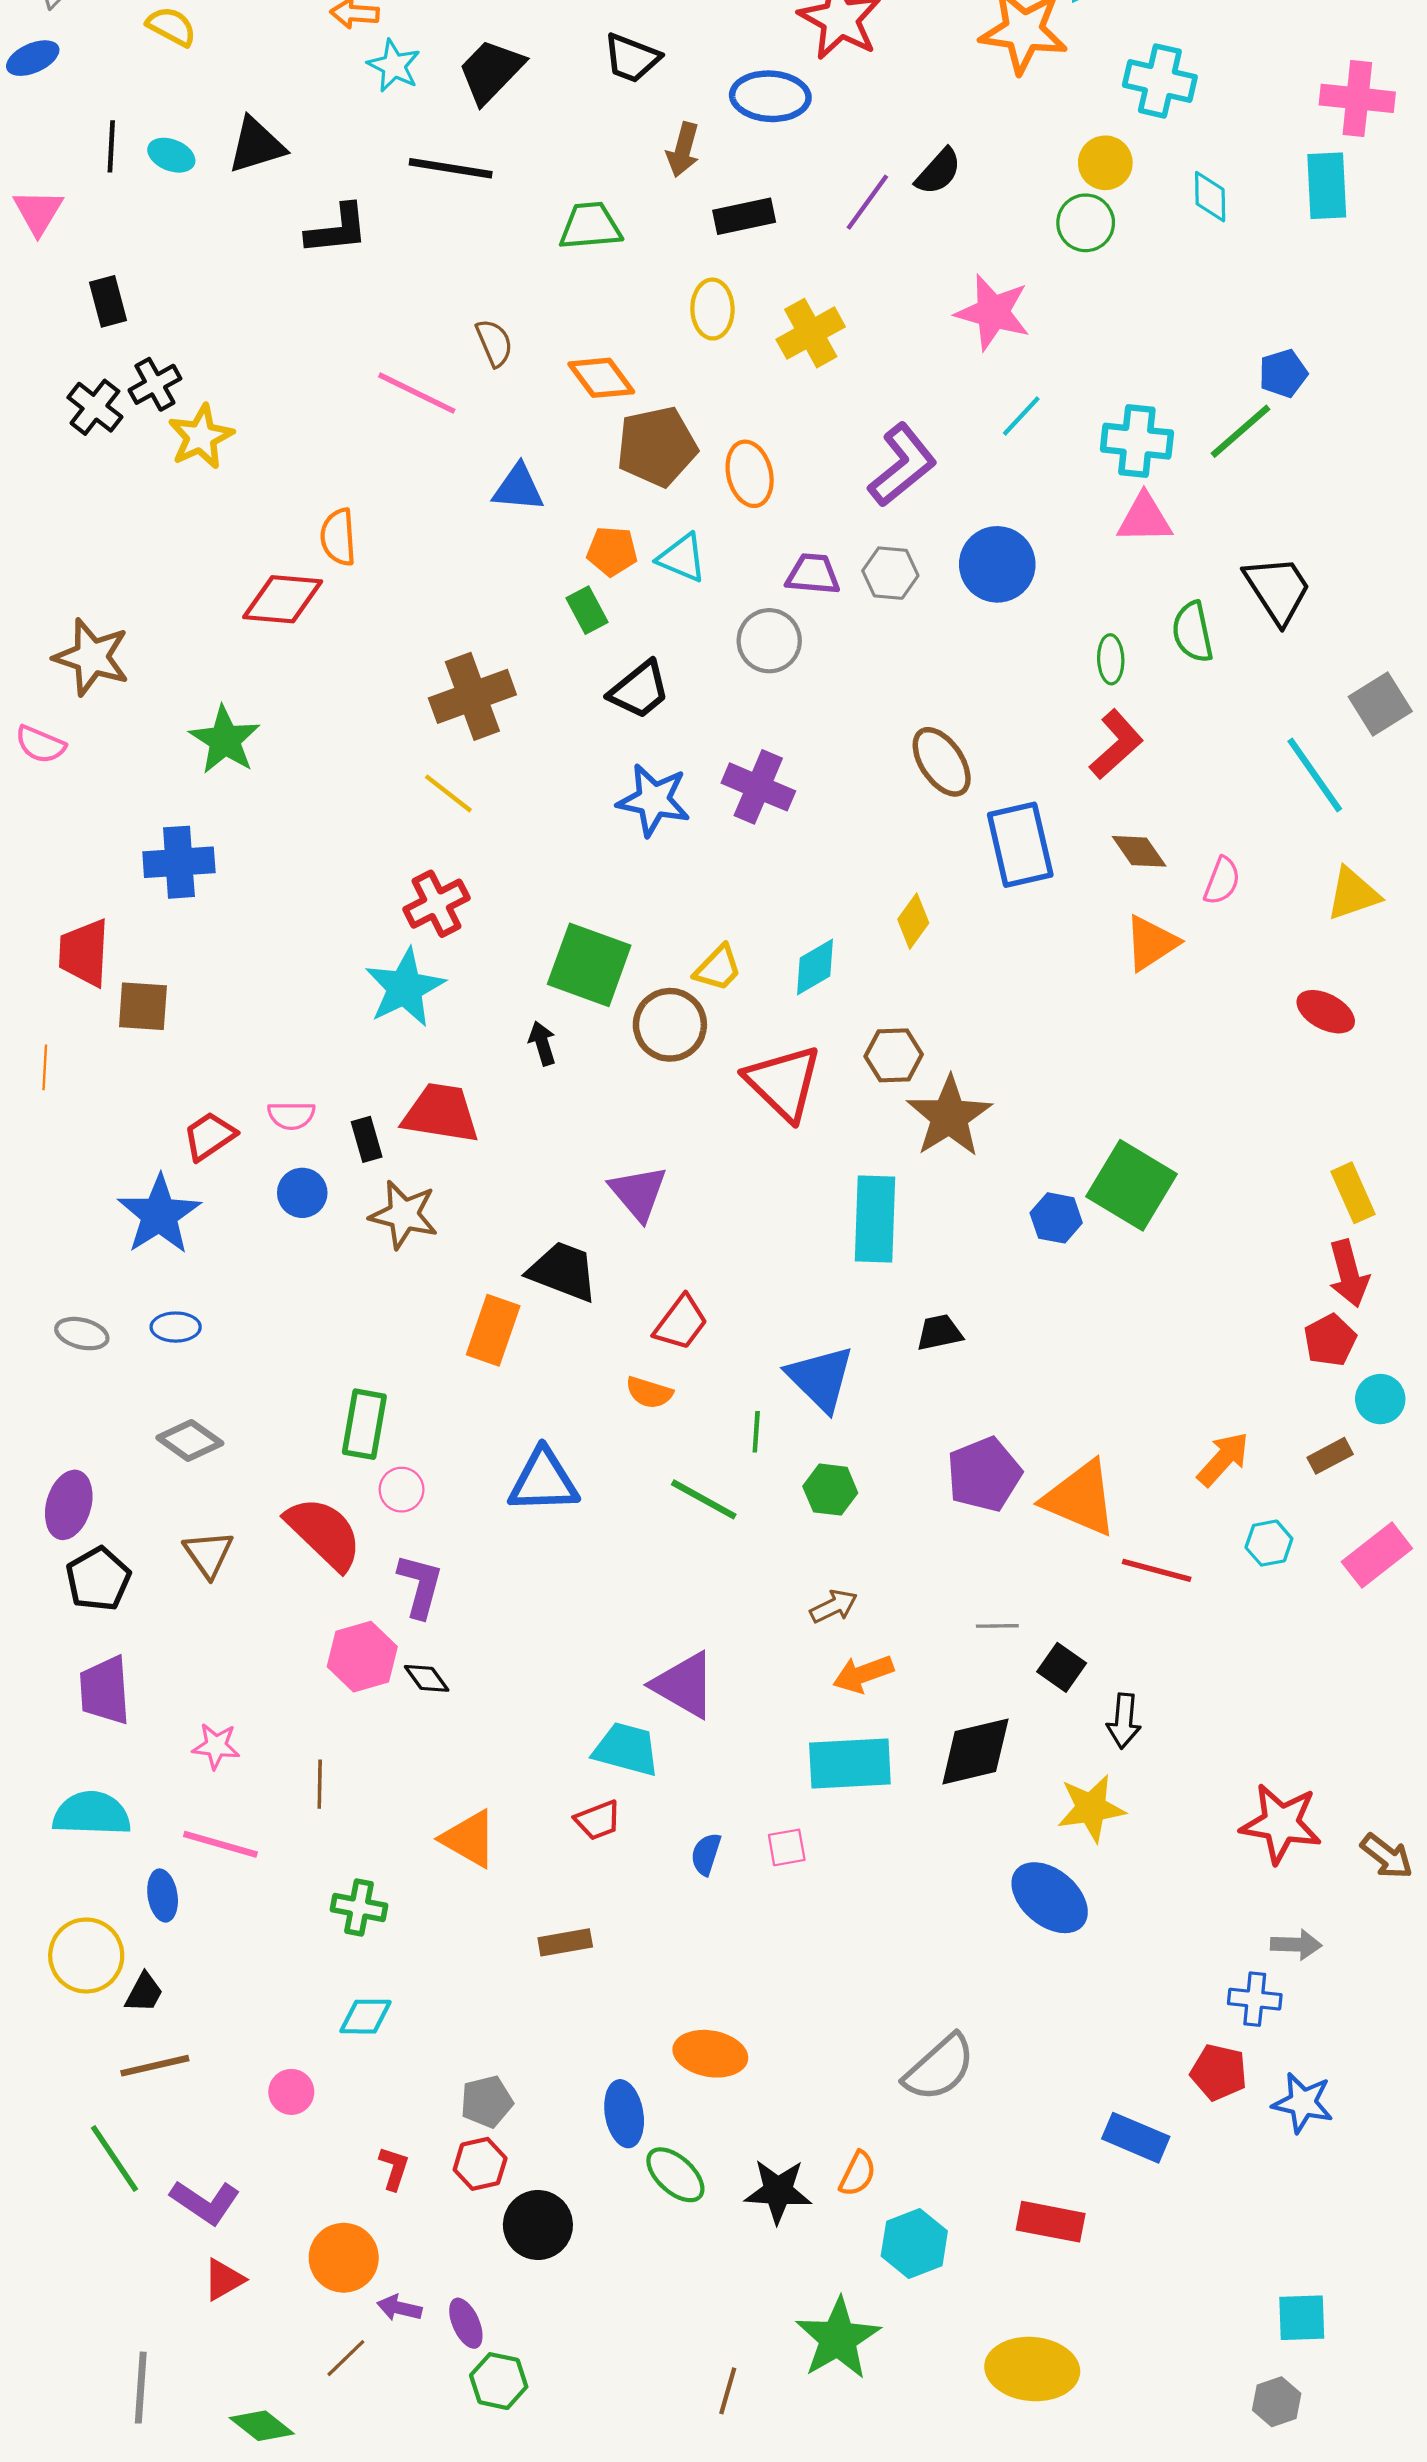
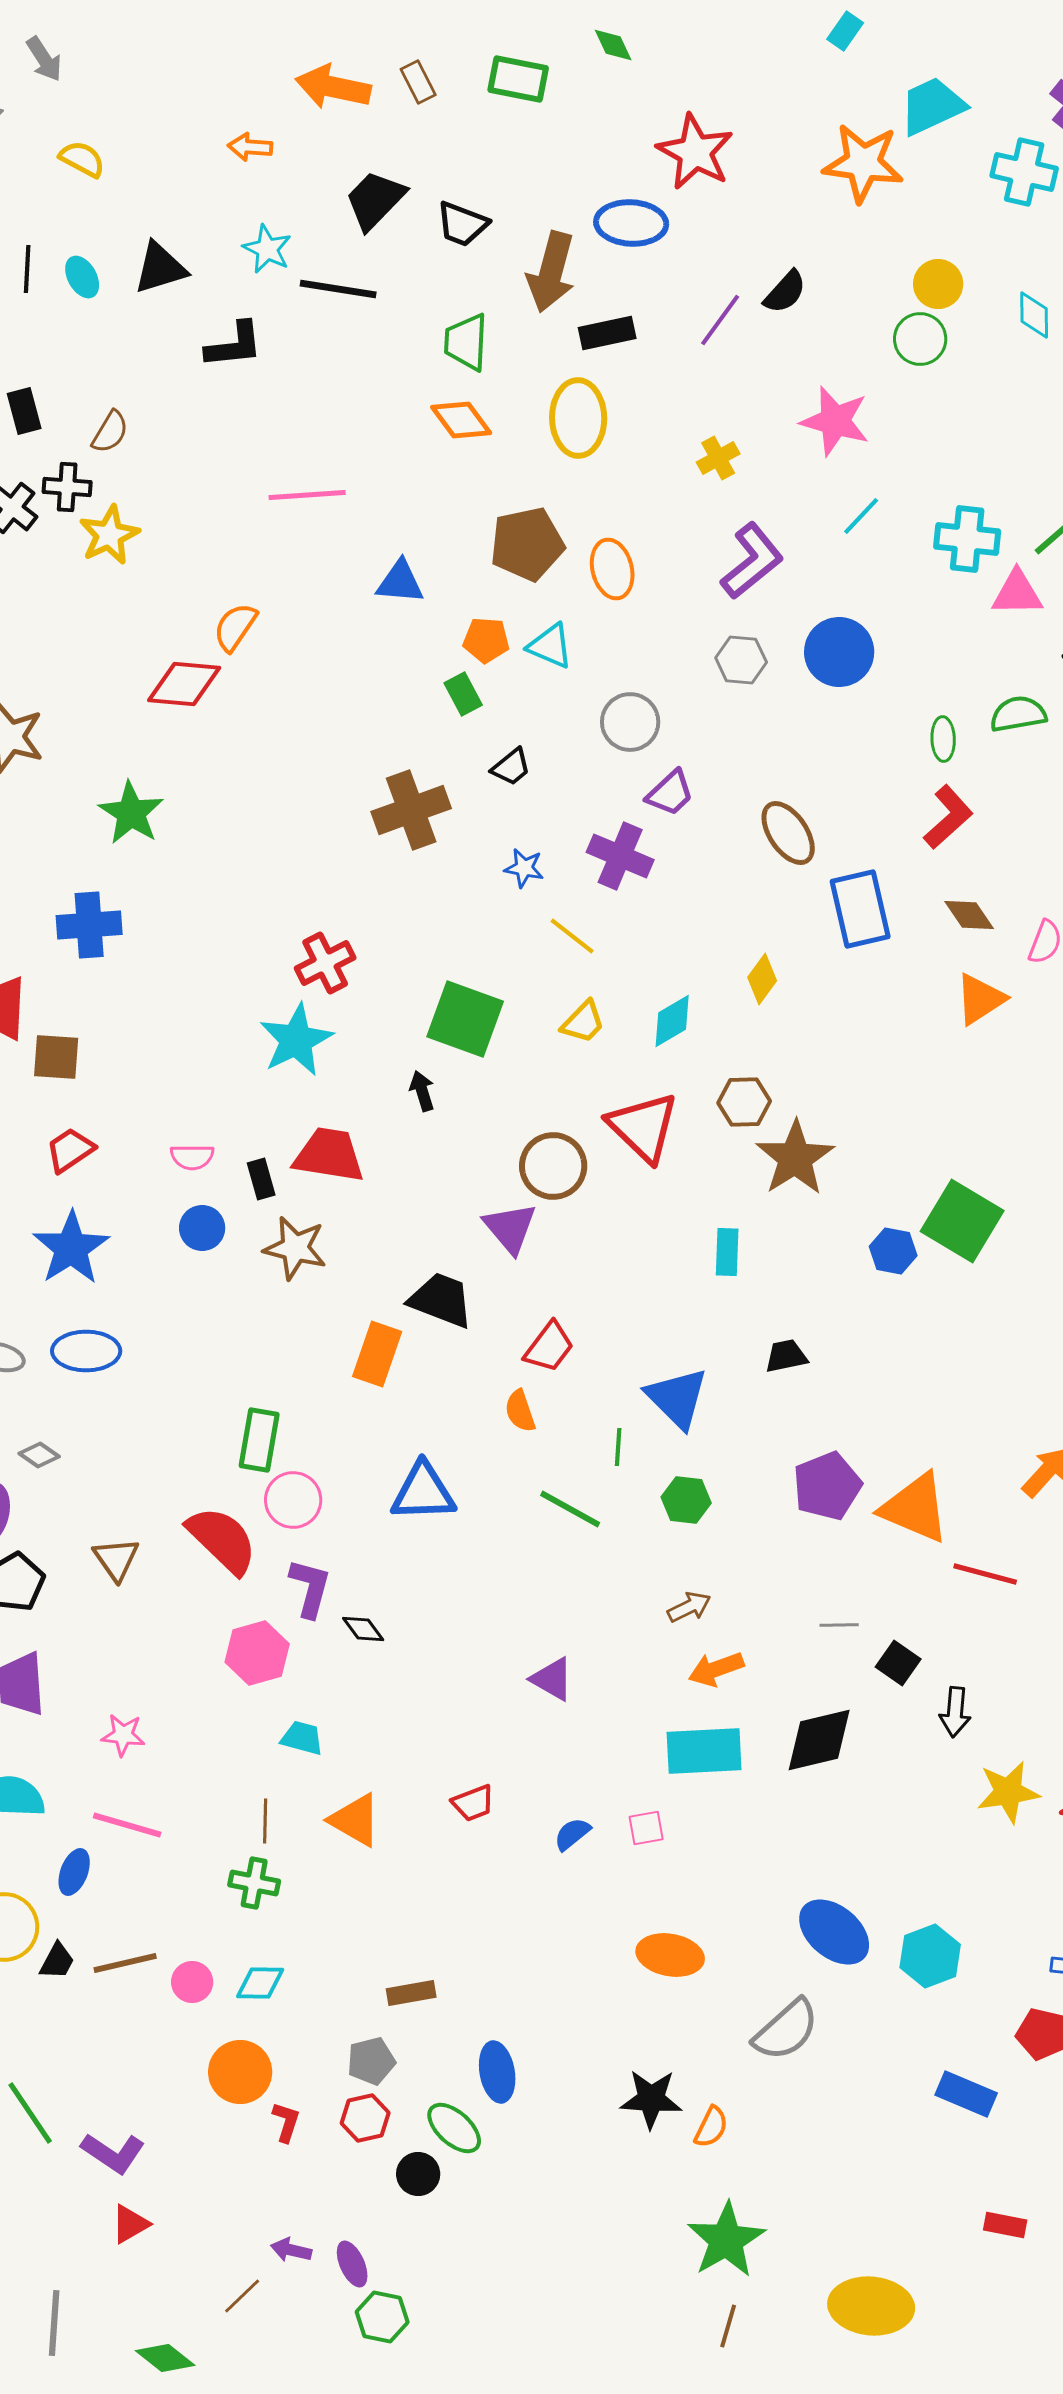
black trapezoid: (632, 58) -> (462, 224), moved
cyan star: (394, 66) -> (267, 249), moved
cyan cross: (1160, 81) -> (1024, 172), moved
brown arrow: (683, 150) -> (551, 272), size x1.6
cyan ellipse: (171, 155) -> (82, 277), turned 39
green trapezoid: (590, 226) -> (466, 342), turned -82
yellow ellipse: (712, 309) -> (578, 418), size x1.4
yellow cross: (811, 333) -> (718, 458), moved, size x0.7
brown semicircle: (494, 343) -> (110, 432), moved, turned 54
orange diamond: (601, 378) -> (461, 420), moved
black cross: (155, 384) -> (67, 487), turned 33
pink line: (417, 393) -> (307, 495), turned -30
pink triangle: (1145, 519) -> (1017, 593), moved
orange semicircle: (338, 537) -> (235, 627), turned 38
purple trapezoid: (813, 574) -> (670, 793), moved, turned 132
green semicircle: (1193, 632) -> (1018, 714), turned 92
black trapezoid: (639, 690) -> (511, 767), size x0.7
brown cross: (472, 696) -> (411, 810), moved
yellow line: (448, 793) -> (572, 936), moved
blue star: (654, 800) -> (524, 868), size x0.6
brown circle: (670, 1025) -> (553, 1166), moved
red trapezoid: (209, 1136) -> (70, 1150), moved
cyan rectangle: (875, 1219) -> (727, 1252), size x0.6
blue ellipse: (176, 1327) -> (86, 1351), size x1.5
orange semicircle: (649, 1392) -> (520, 1411), turned 54
gray diamond: (190, 1441) -> (39, 1455), moved, size x0.7
pink circle: (402, 1490) -> (293, 1500), size x1.4
black diamond: (427, 1678) -> (363, 1629), moved
purple triangle: (684, 1685) -> (552, 1679), size x0.7
cyan trapezoid: (626, 1749) -> (302, 1738), moved, size x0.7
brown line: (320, 1784) -> (265, 1821), moved
yellow star: (1091, 1808) -> (1008, 1792), moved
blue semicircle: (706, 1854) -> (572, 1834), turned 33
blue ellipse: (163, 1895) -> (74, 1872), turned 30
blue ellipse: (1050, 1898) -> (834, 1932), moved
brown rectangle: (565, 1942) -> (411, 1993), moved
orange ellipse: (710, 2054) -> (670, 1955), moved
brown line: (155, 2066) -> (125, 1963), moved
pink circle: (291, 2092) -> (192, 1982), moved
green ellipse: (675, 2175) -> (454, 2128), moved
black star: (778, 2191) -> (651, 2099), moved
red rectangle: (1051, 2222) -> (1005, 2225), moved, size x0.7
black circle: (538, 2225) -> (418, 2174), size x0.7
cyan hexagon: (914, 2244) -> (930, 1956), moved
orange circle: (344, 2258) -> (240, 2072), moved
green star: (838, 2338) -> (726, 2240), moved
brown line: (728, 2391) -> (728, 2326), moved

